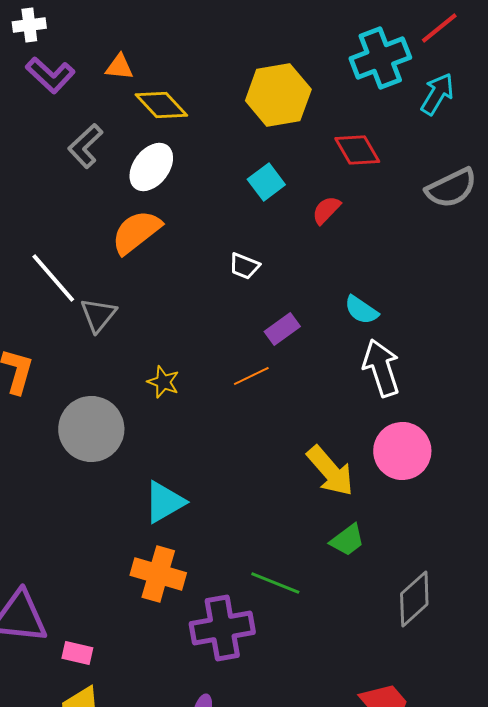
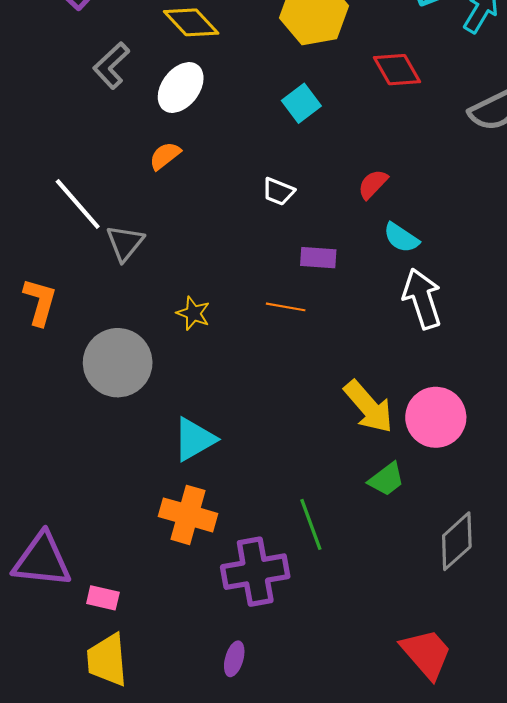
red semicircle: (326, 210) -> (373, 184), moved
orange semicircle: (136, 232) -> (165, 156), size x0.6
purple rectangle: (282, 329) -> (318, 258), turned 40
orange line: (251, 376) -> (286, 307), turned 36
pink circle: (402, 451) -> (436, 417), moved
green line: (275, 583) -> (311, 524), turned 48

